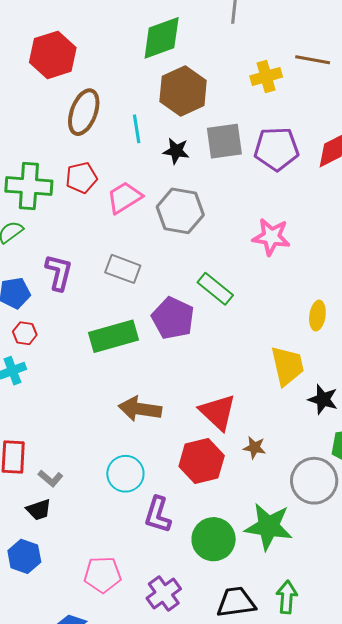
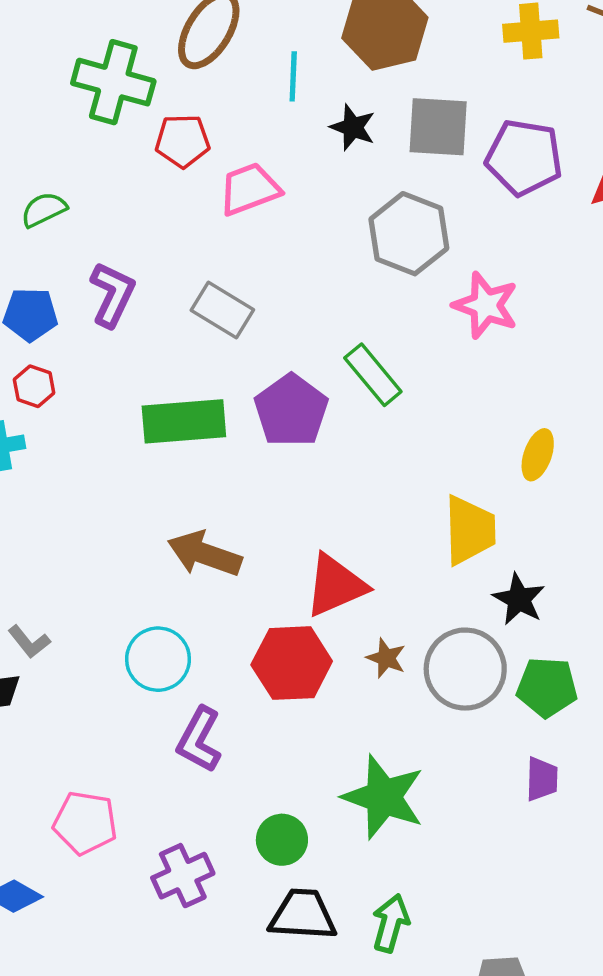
green cross: (29, 186) -> (113, 82), moved
gray hexagon: (180, 211) -> (409, 234), moved
red triangle: (218, 412) -> (336, 585), turned 42
gray circle: (314, 481) -> (465, 669), moved
green circle: (214, 539) -> (282, 840), moved, size x0.7

